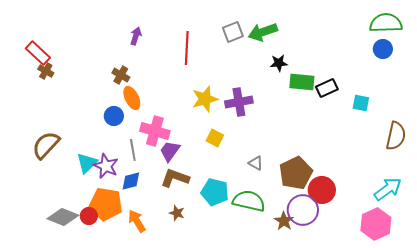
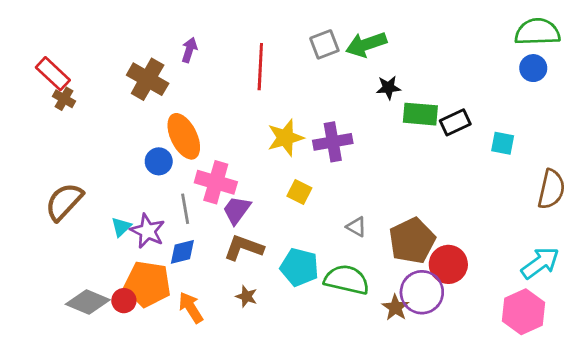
brown cross: (121, 75) -> (148, 79), moved, size x1.6
orange ellipse: (132, 98) -> (184, 136), size x1.4
cyan triangle: (87, 163) -> (121, 227), size x0.7

